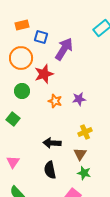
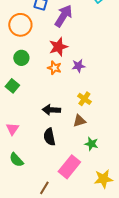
red star: (44, 74) -> (58, 47), moved
yellow cross: (85, 132) -> (84, 99), turned -32
brown triangle: (80, 154) -> (79, 121), turned 40
green star: (84, 173) -> (91, 144), moved

